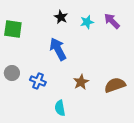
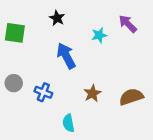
black star: (61, 17) -> (57, 18), moved
cyan star: (87, 22) -> (99, 35), moved

